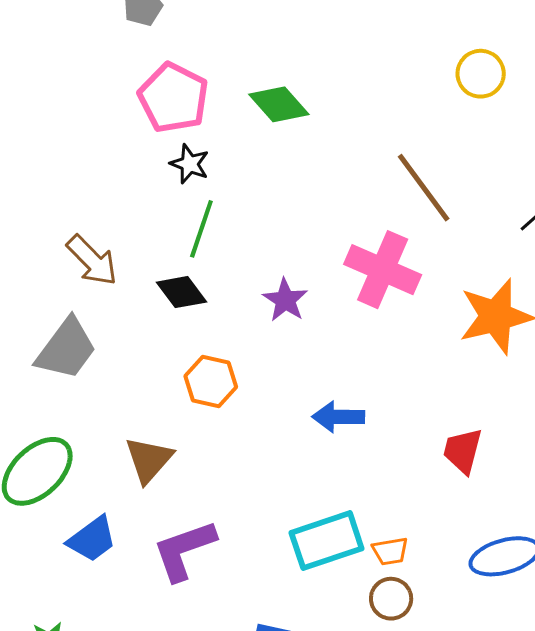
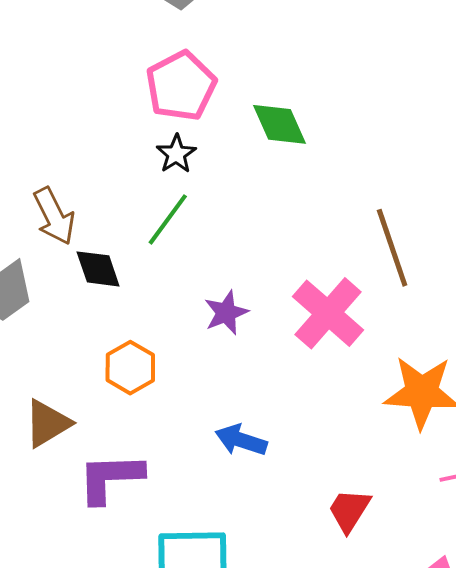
black diamond: (182, 292) -> (98, 269), moved
purple L-shape: (184, 550) -> (110, 478), moved

